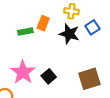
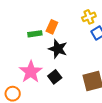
yellow cross: (71, 11) -> (89, 17), moved, turned -32
black star: (69, 34) -> (58, 49), moved

